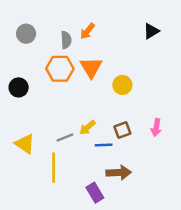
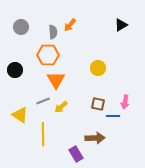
orange triangle: (91, 67) -> (56, 80), moved
yellow arrow: (87, 128) -> (61, 107), moved
brown square: (122, 130) -> (98, 104), turned 32
gray line: (65, 138) -> (43, 101), moved
blue line: (104, 145) -> (113, 116), moved

